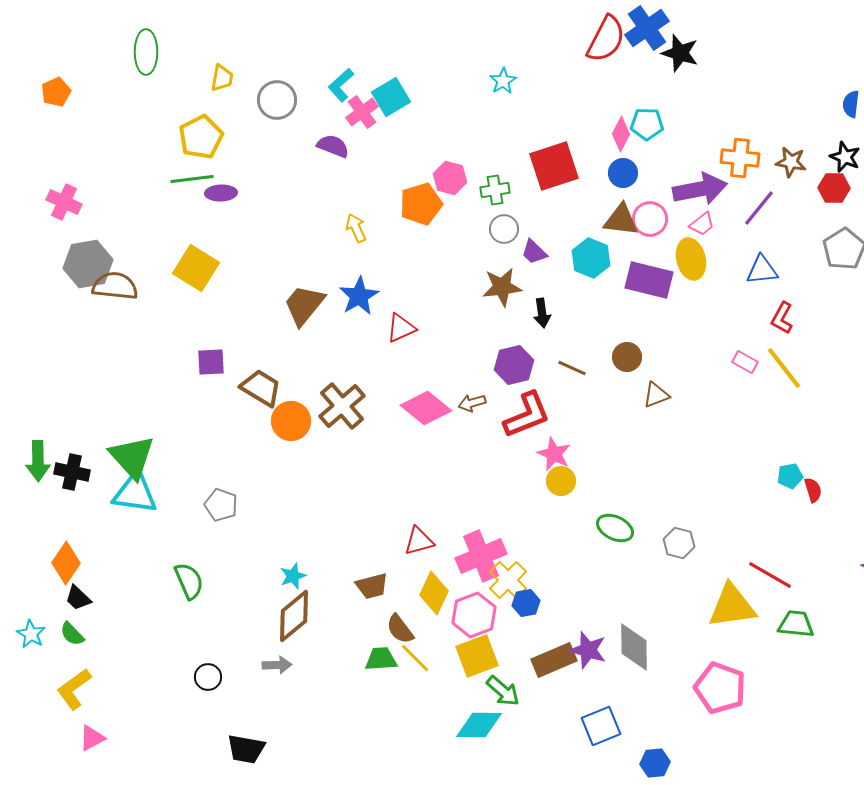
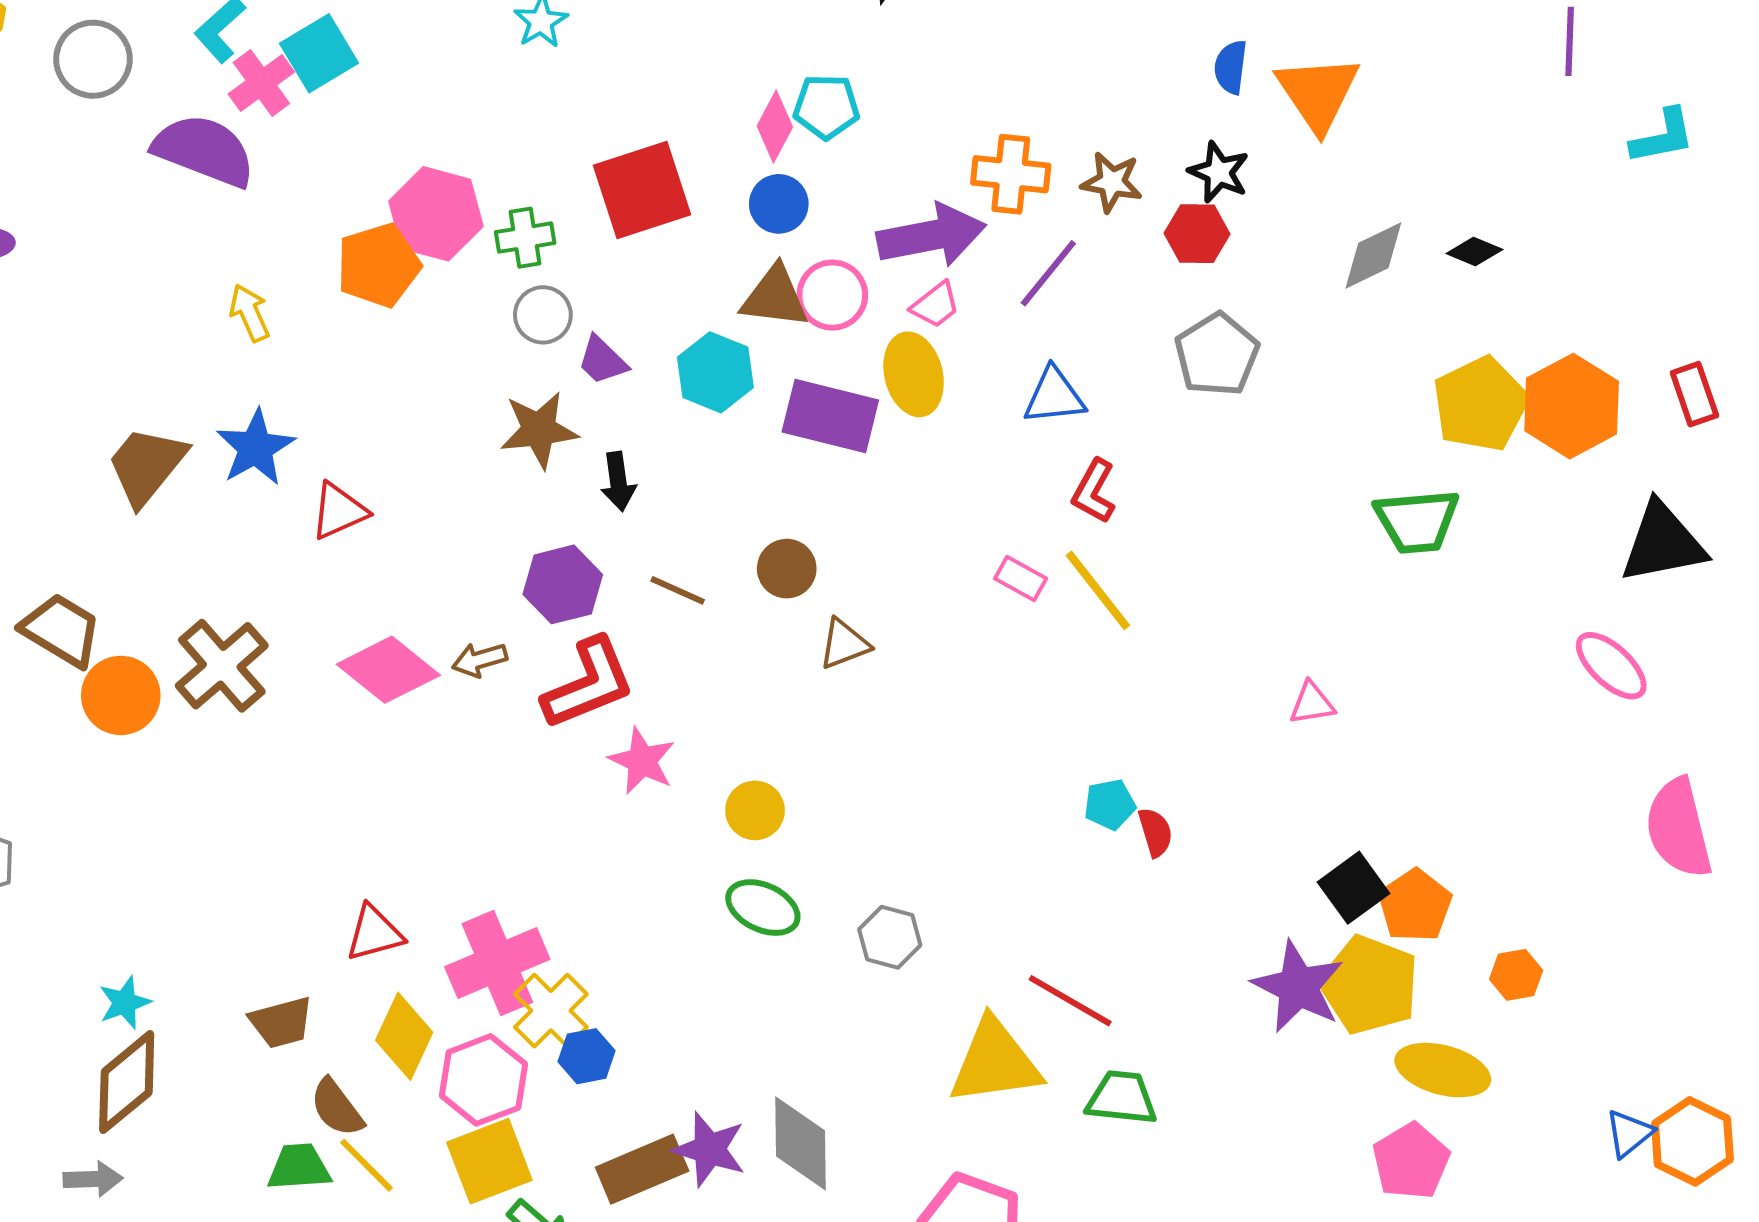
purple semicircle: (333, 146) -> (204, 150), size x1.6
pink hexagon: (450, 178) -> (436, 214), size x1.4
yellow circle: (561, 481) -> (755, 810), moved

